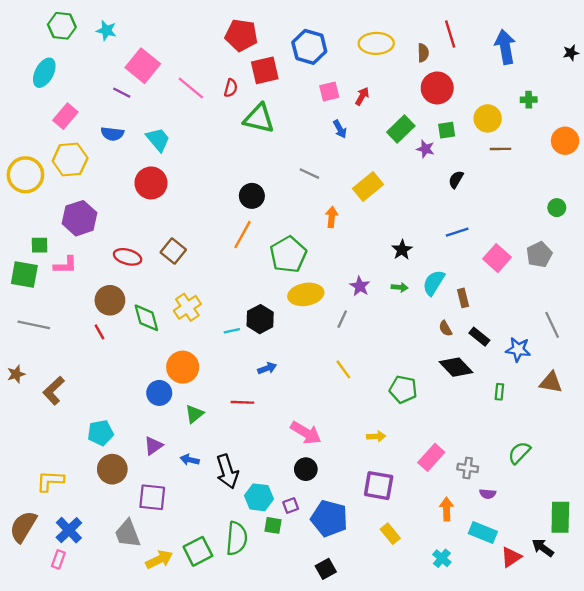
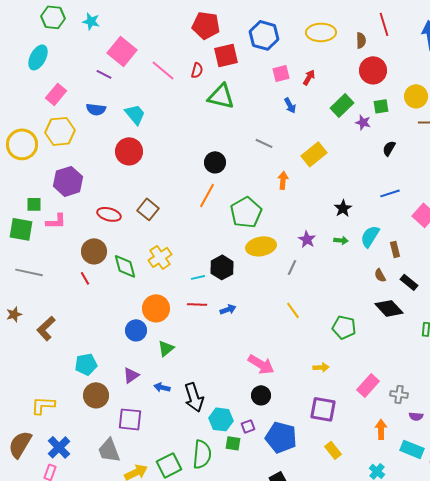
red line: (242, 402) -> (197, 304), moved

